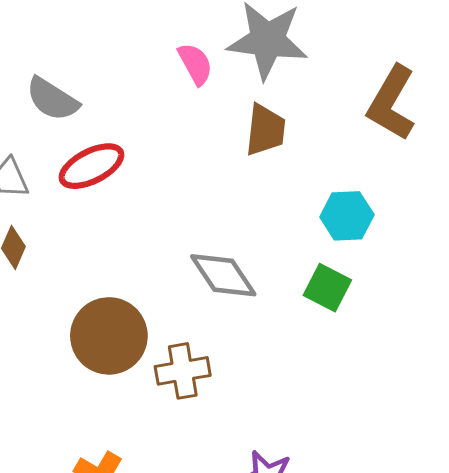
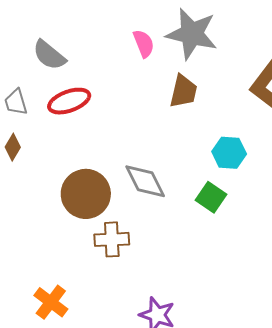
brown circle: (109, 336) -> (86, 194), moved

